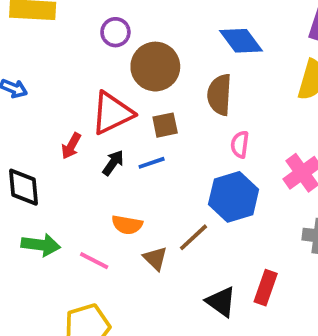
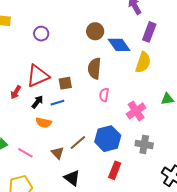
blue diamond: (241, 41) -> (119, 45), moved
brown circle: (155, 67) -> (95, 31), moved, size x0.7
blue hexagon: (234, 197) -> (108, 139), moved
orange semicircle: (127, 225) -> (44, 123), moved
black triangle: (221, 302) -> (72, 178), moved

